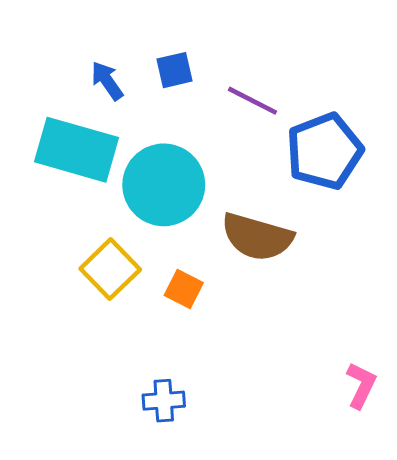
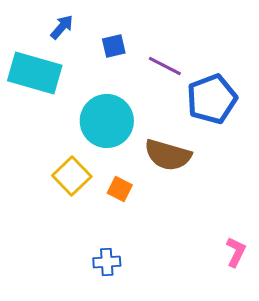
blue arrow: (107, 81) -> (62, 27), moved, turned 76
cyan rectangle: (77, 150) -> (35, 73), moved

